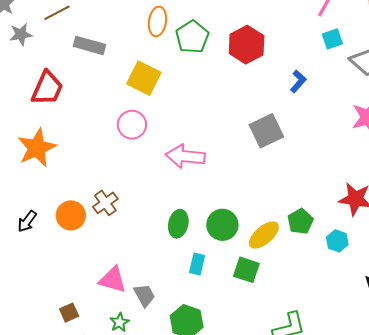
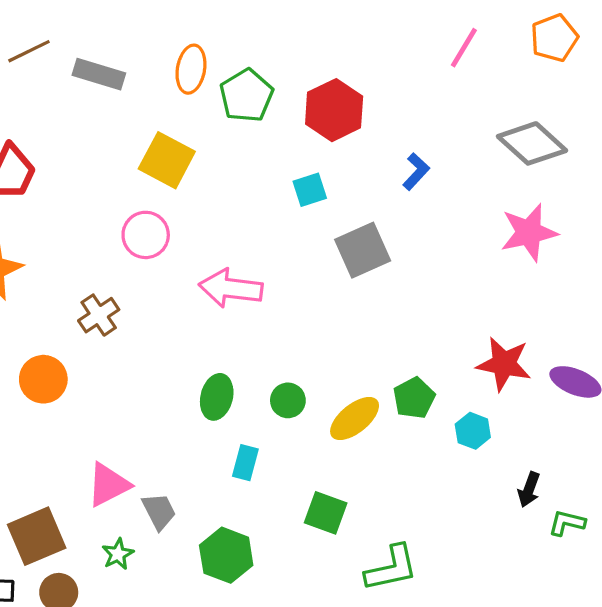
cyan square: (332, 39) -> (310, 190), moved
gray rectangle: (89, 45) -> (99, 74), moved
brown cross: (105, 203) -> (99, 315), moved
green circle: (222, 225) -> (288, 400), size x0.7
green square: (246, 270) -> (326, 513), moved
pink triangle: (113, 280) -> (108, 485), turned -44
brown square: (69, 313) -> (37, 536), size x1.8

